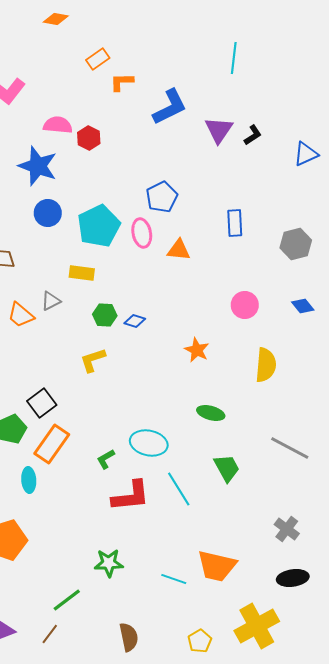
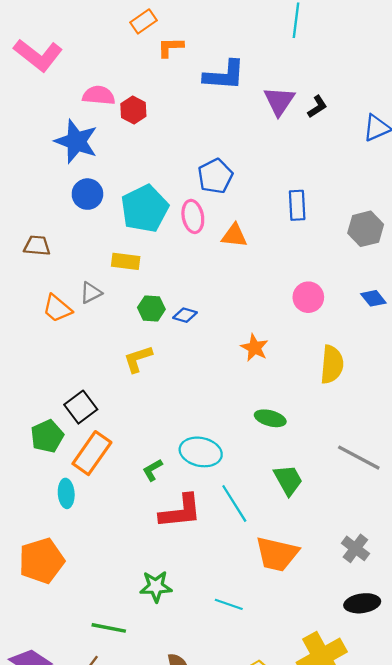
blue L-shape: (170, 107) -> (224, 75), turned 30
orange trapezoid: (217, 566) -> (277, 554), moved
green line: (67, 600) -> (109, 628), turned 48

